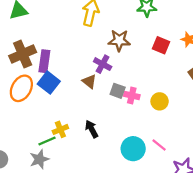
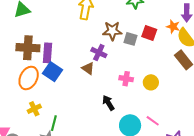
brown cross: (23, 54) -> (28, 48), turned 30
gray square: (118, 91) -> (131, 39), moved
yellow cross: (60, 129) -> (34, 109), moved
black arrow: (92, 129) -> (108, 103), moved
green line: (47, 141) -> (54, 123), turned -49

